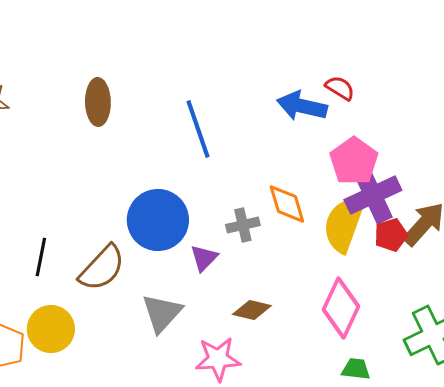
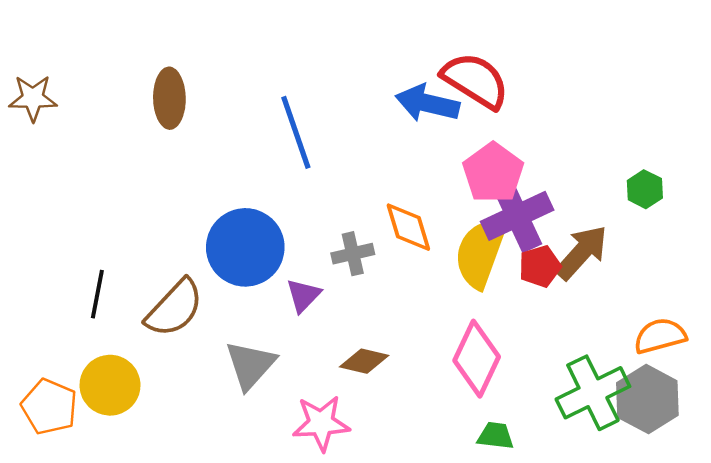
red semicircle: (340, 88) -> (475, 80), size x1.8

